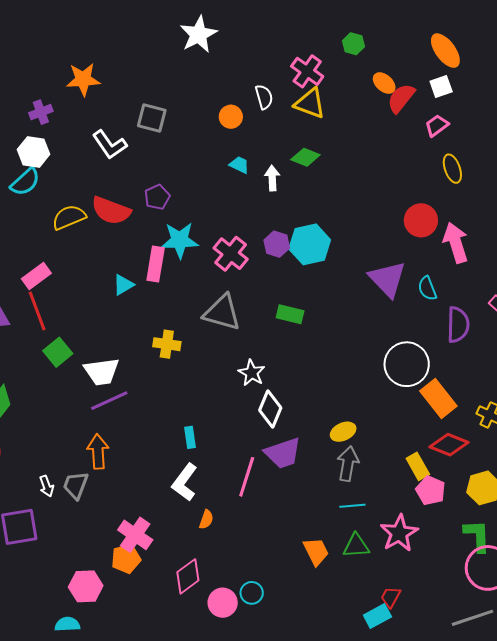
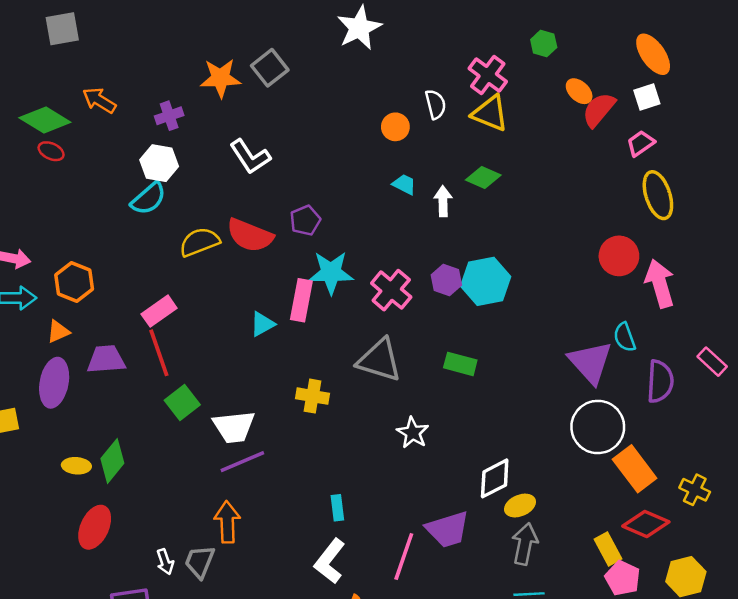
gray square: (152, 118) -> (270, 68), moved, turned 36
yellow ellipse: (452, 169) -> (658, 195), size x1.4
purple triangle: (387, 279) -> (590, 362), moved
white diamond: (270, 409) -> (495, 478), moved, turned 39

